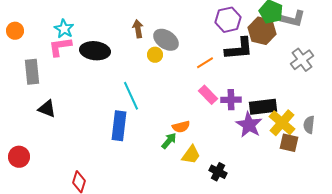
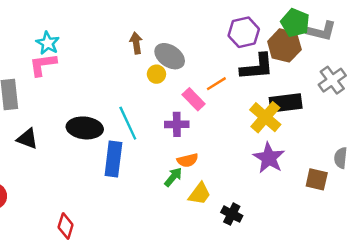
black ellipse: (95, 51) -> (85, 128), moved
pink rectangle: (208, 95) -> (194, 99), moved
purple cross: (231, 100) -> (177, 124), moved
black rectangle: (263, 107) -> (286, 103), moved
yellow cross: (282, 123) -> (265, 117), moved

